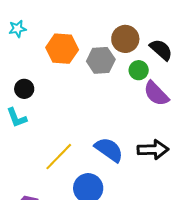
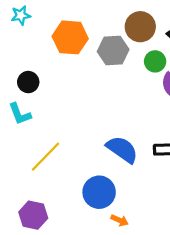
yellow line: (59, 157) -> (46, 157), moved

